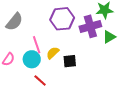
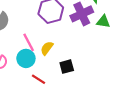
green triangle: (109, 37) -> (103, 22), turned 48
black square: (70, 61) -> (67, 67), moved

